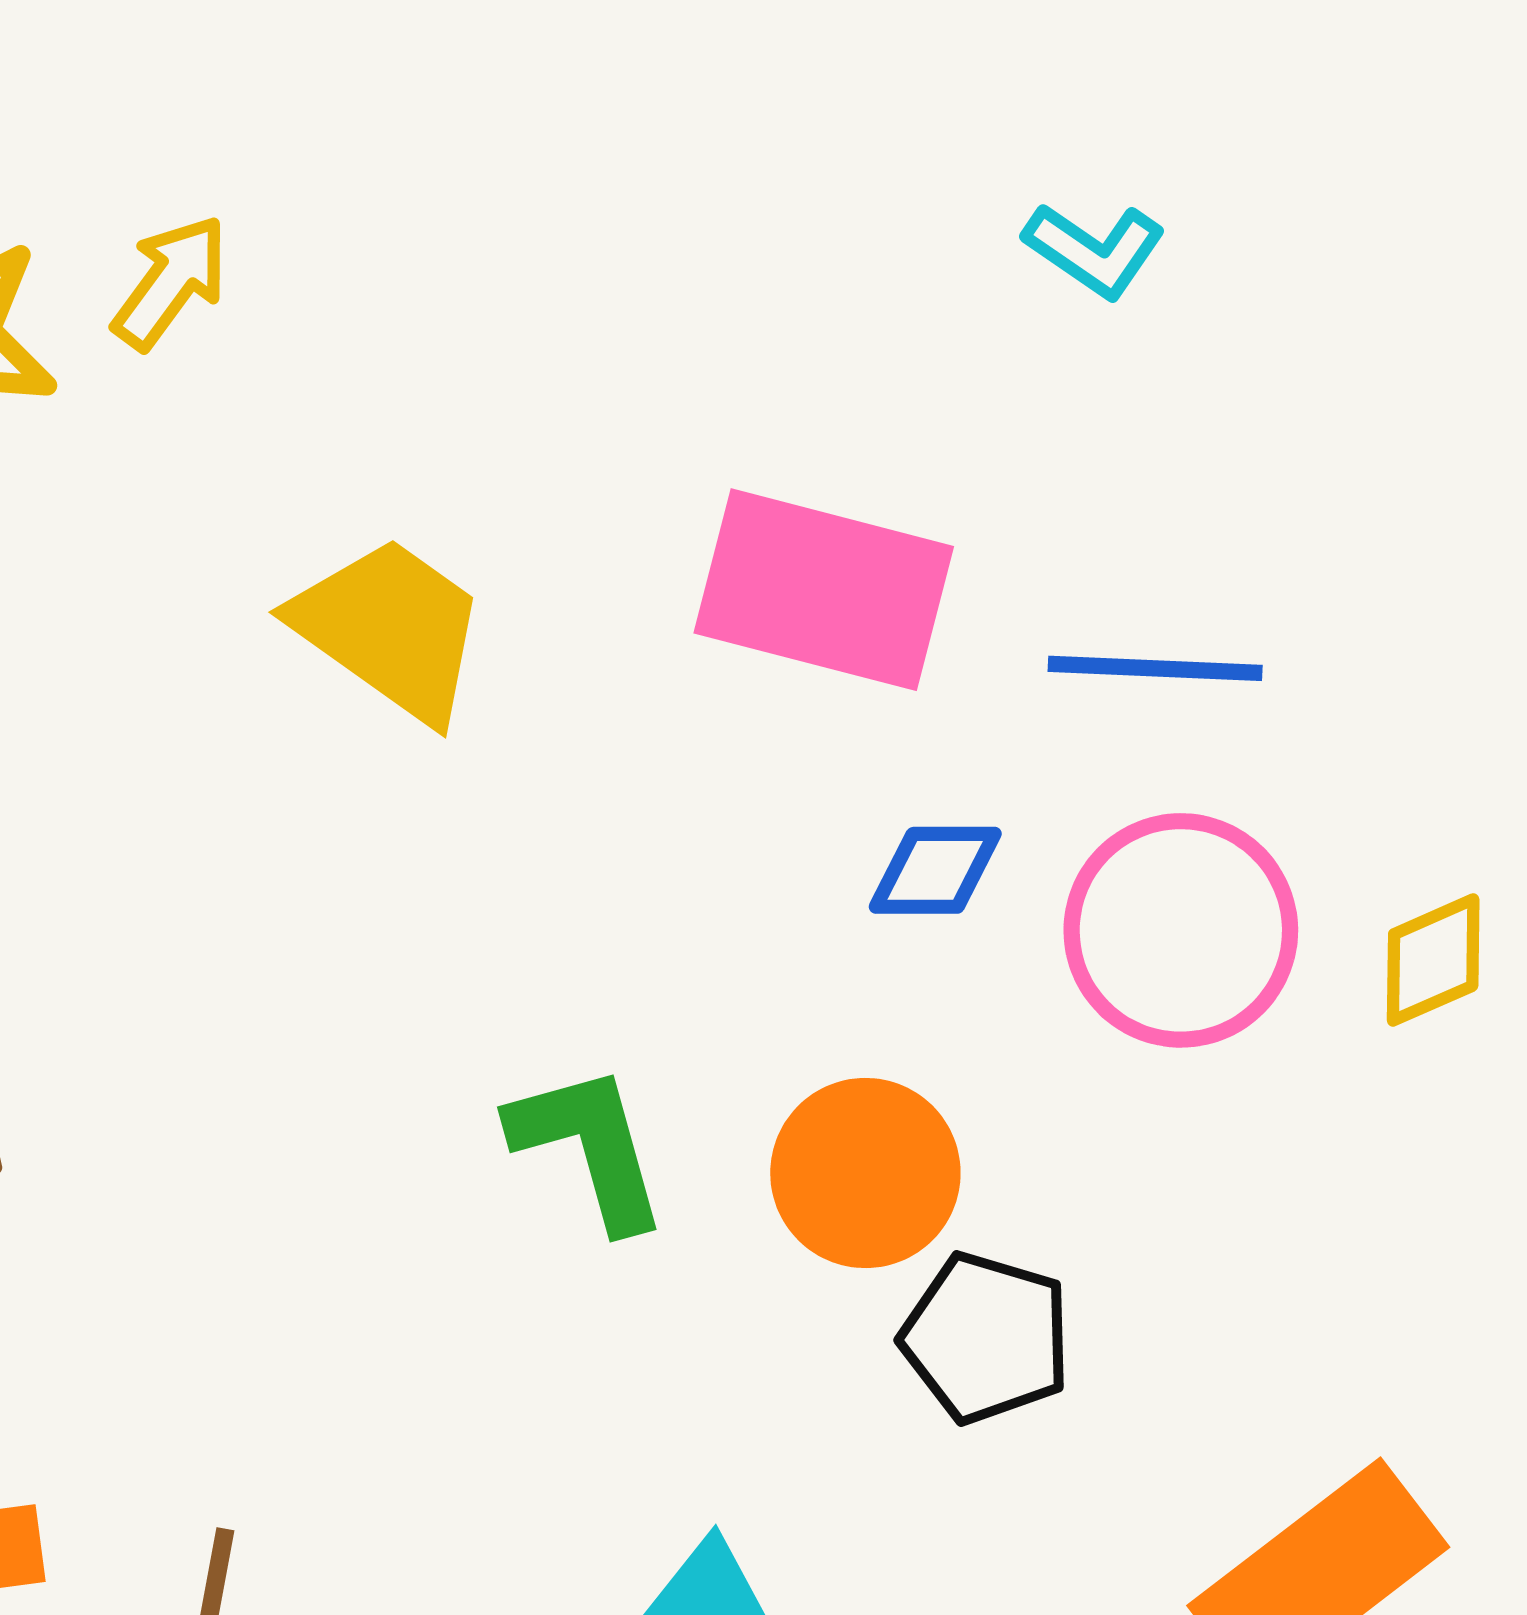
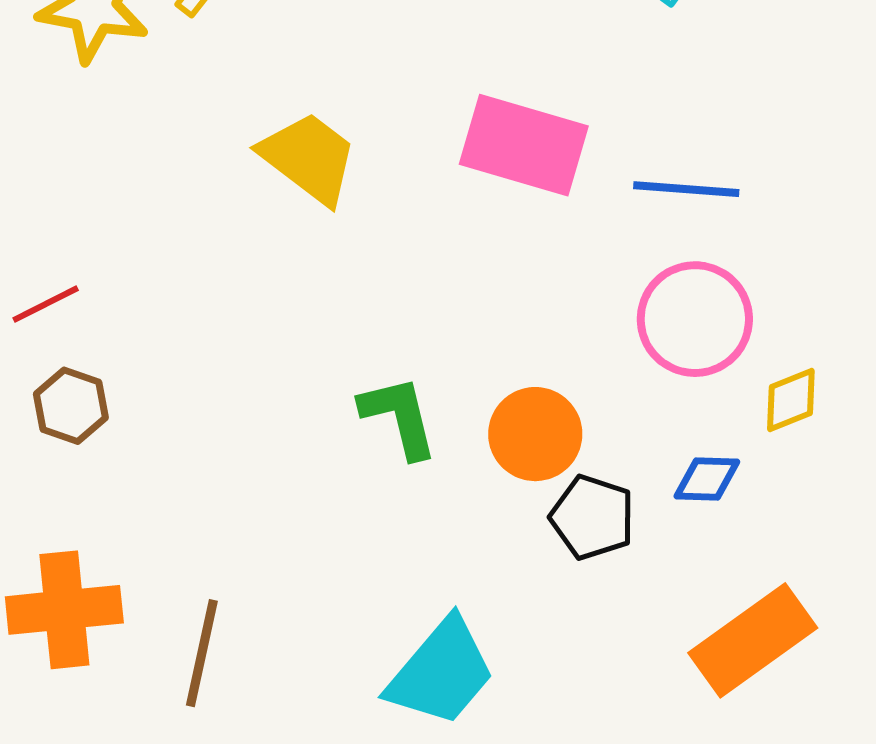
blue diamond: (935, 870) -> (707, 479), moved
yellow diamond: (1433, 960) -> (791, 400), moved

